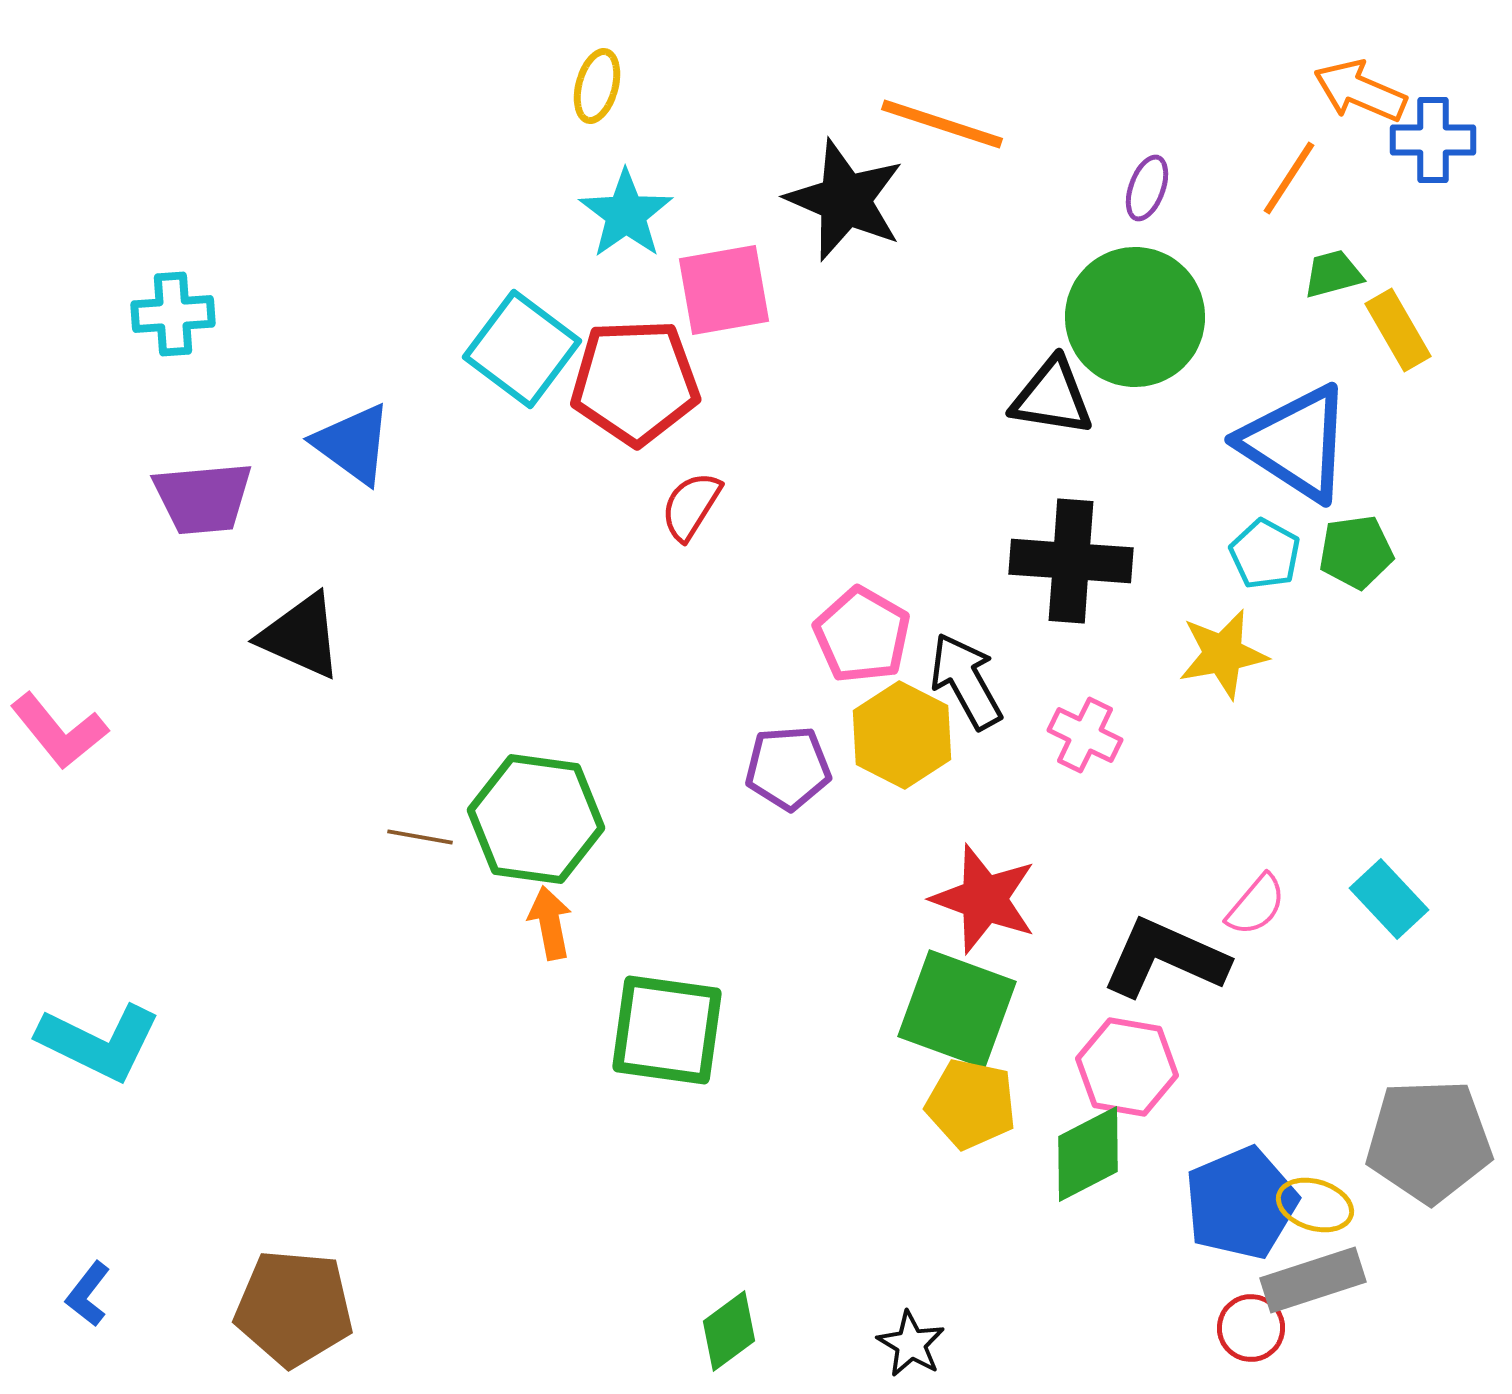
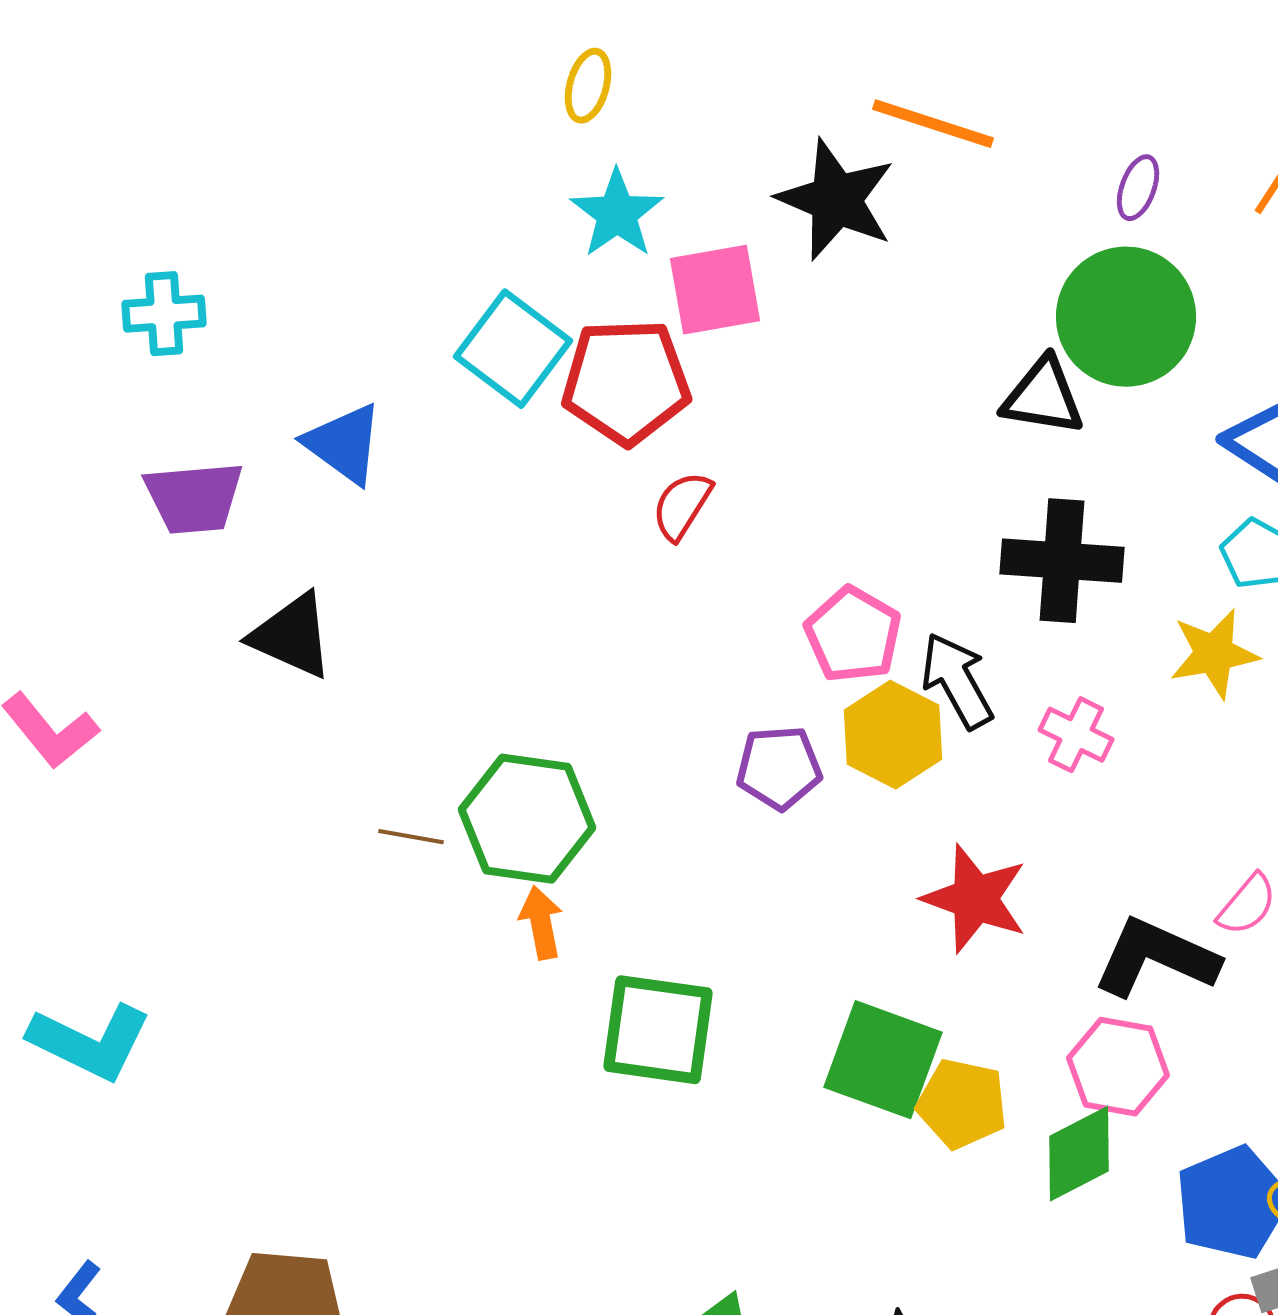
green square: (957, 1009) -> (883, 1060), moved

